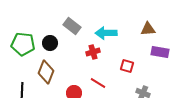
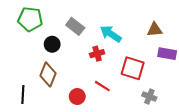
cyan arrow: (106, 33) -> (111, 34), turned 35
green pentagon: (23, 44) -> (30, 19), moved
red square: (127, 66) -> (133, 68), size x1.6

